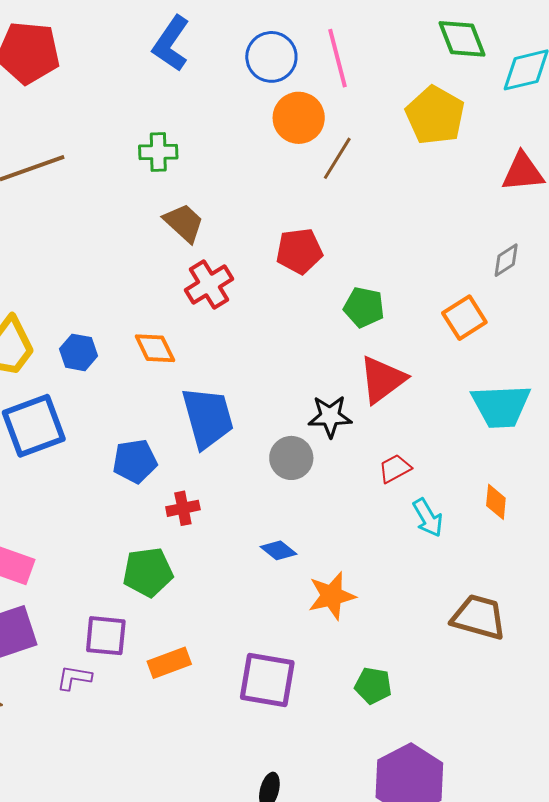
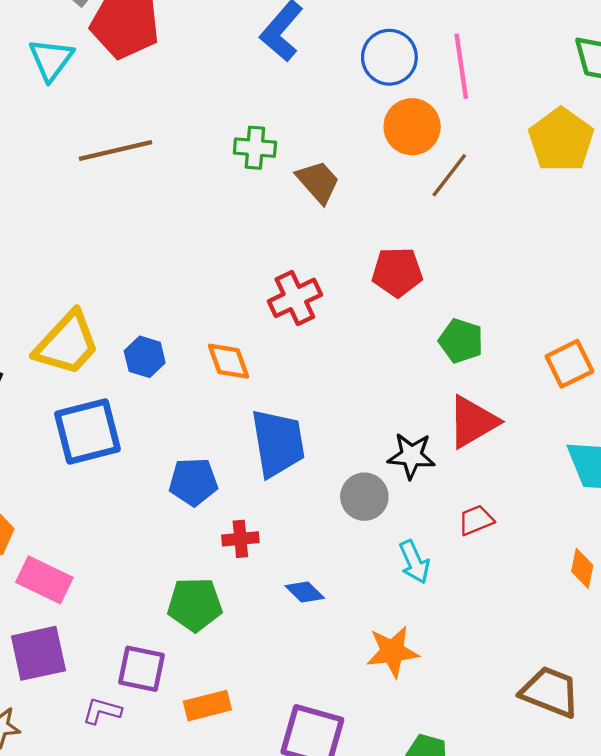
brown trapezoid: (184, 223) -> (318, 182), moved
cyan arrow: (428, 518) -> (414, 562), moved
blue diamond: (278, 550) -> (305, 592), moved

